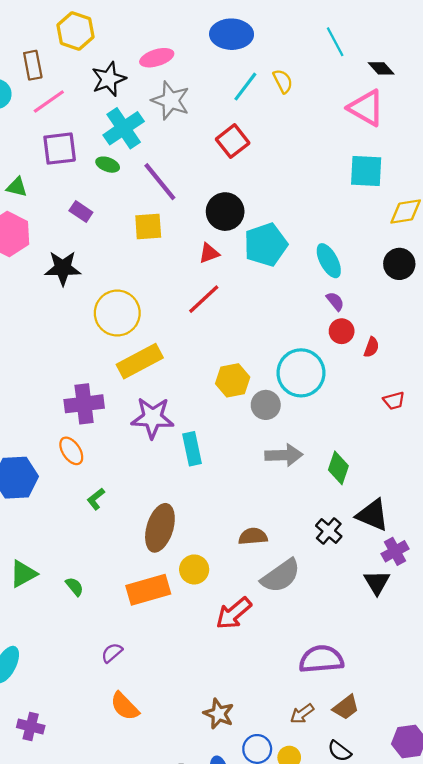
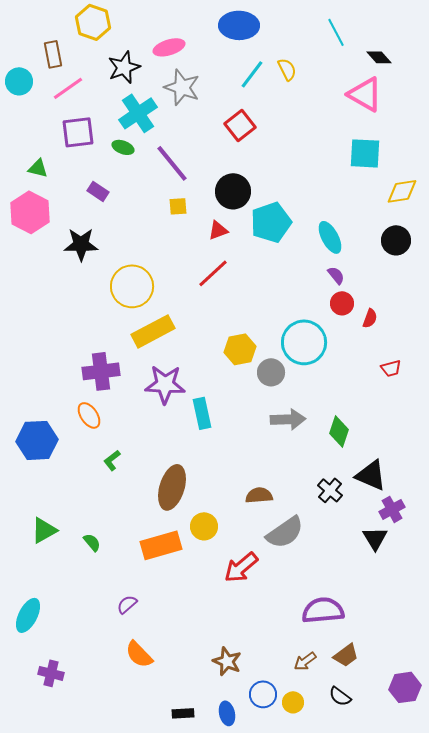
yellow square: (148, 227) -> (178, 206), moved, size x0.7

